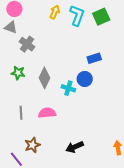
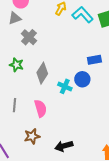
cyan L-shape: (77, 15) -> (83, 15), turned -70
gray triangle: (11, 27) -> (15, 18), turned -48
pink semicircle: (47, 113) -> (40, 108), turned 72
brown star: (32, 145) -> (32, 136), moved

